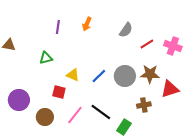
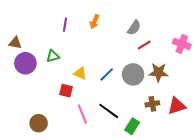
red line: (147, 44) -> (144, 45), moved
red triangle: (170, 89) -> (177, 106), moved
purple circle: (19, 100) -> (25, 63), moved
pink line: (75, 115) -> (82, 114), turned -60
brown circle: (45, 117) -> (39, 123), moved

